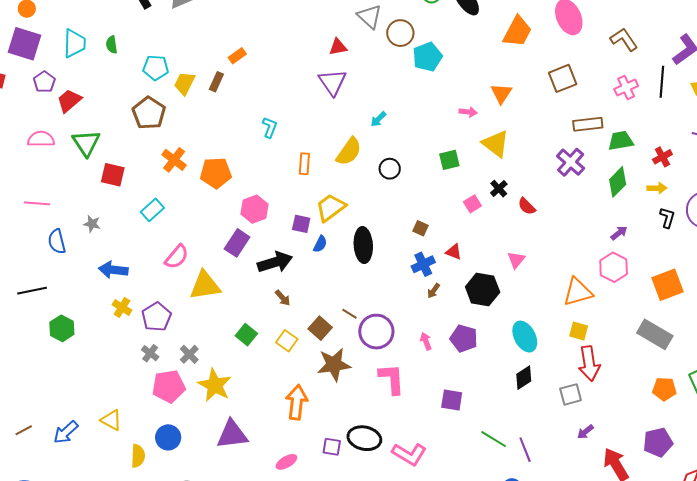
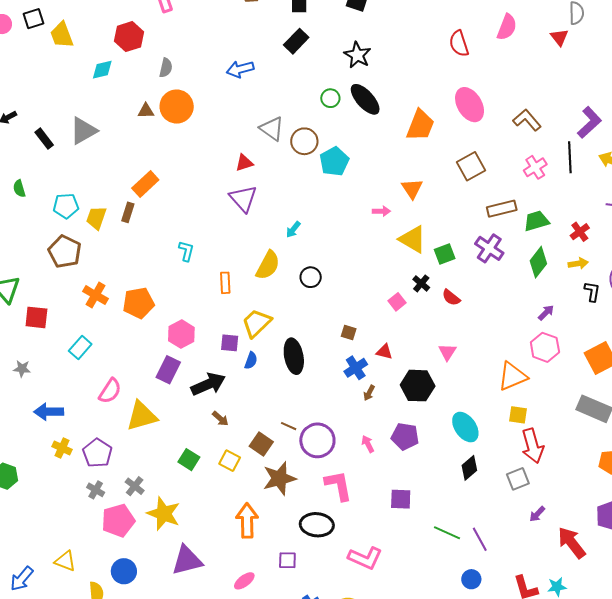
orange rectangle: (237, 56) -> (145, 184), size x1.5
green square: (449, 160) -> (445, 254), moved
black ellipse: (364, 438) -> (317, 525), moved

